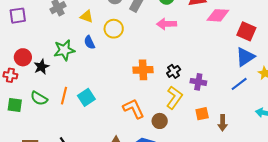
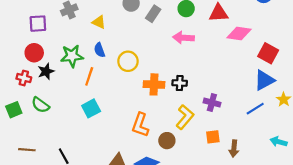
purple square: (18, 16) -> (38, 24), moved
yellow circle: (114, 29) -> (128, 61), moved
red circle: (23, 57) -> (34, 53), moved
black cross: (174, 71) -> (180, 83), moved, turned 32
red cross: (10, 75) -> (24, 78), moved
orange line: (64, 96) -> (89, 76), moved
green square: (15, 105) -> (14, 110), turned -35
orange L-shape: (134, 109) -> (140, 125), turned -140

